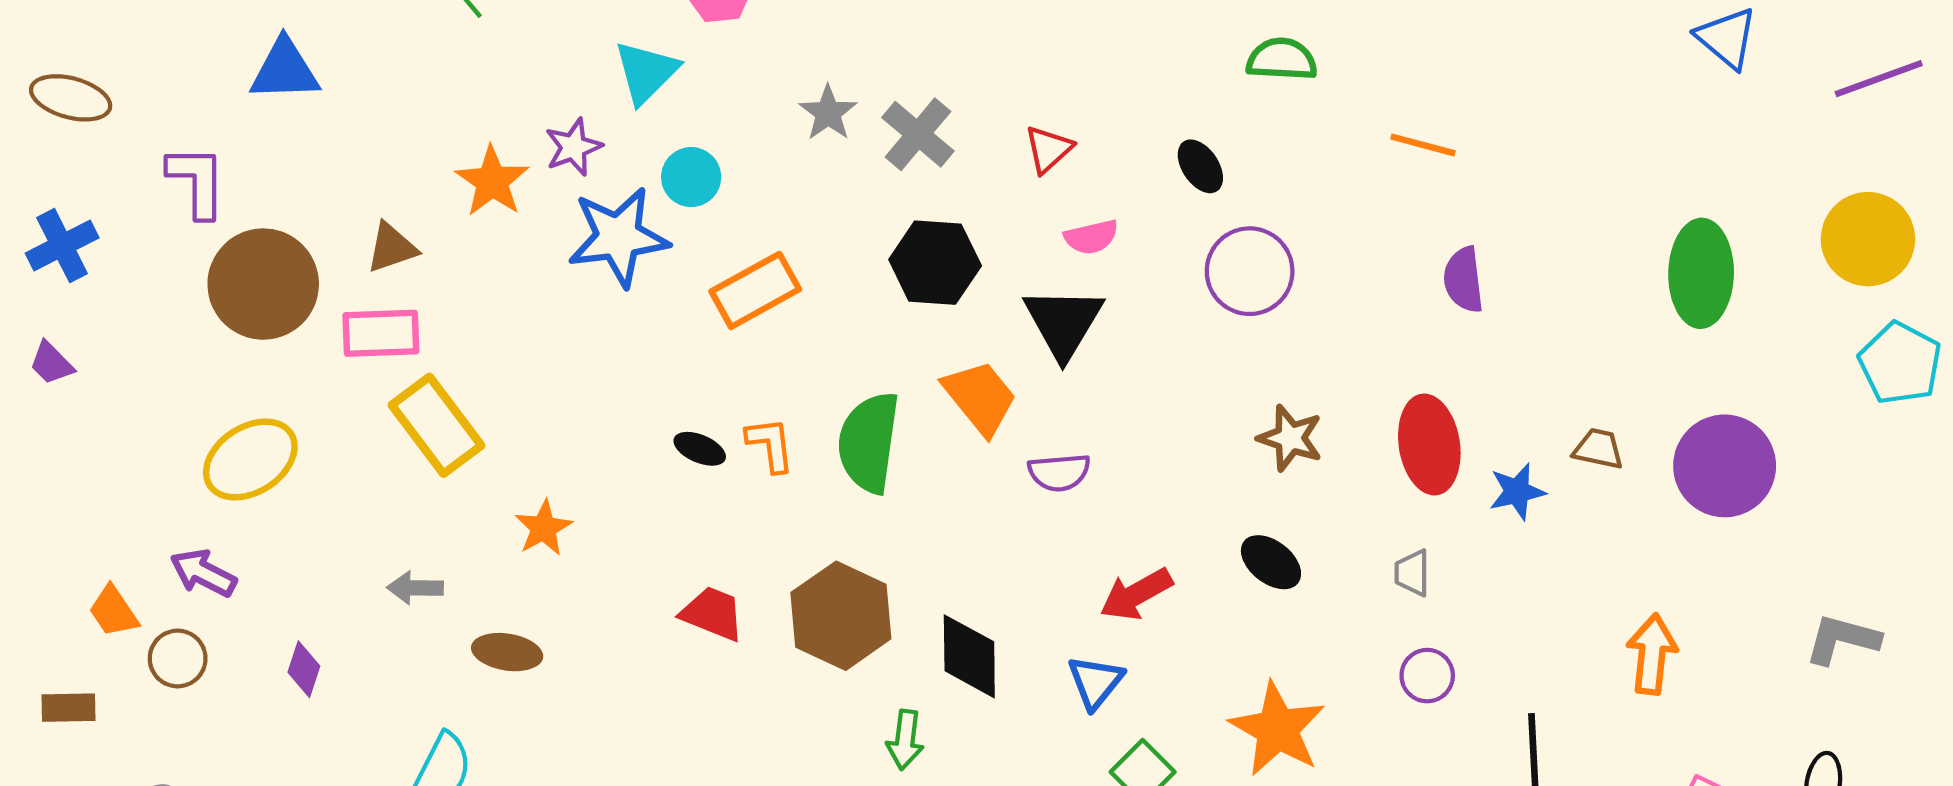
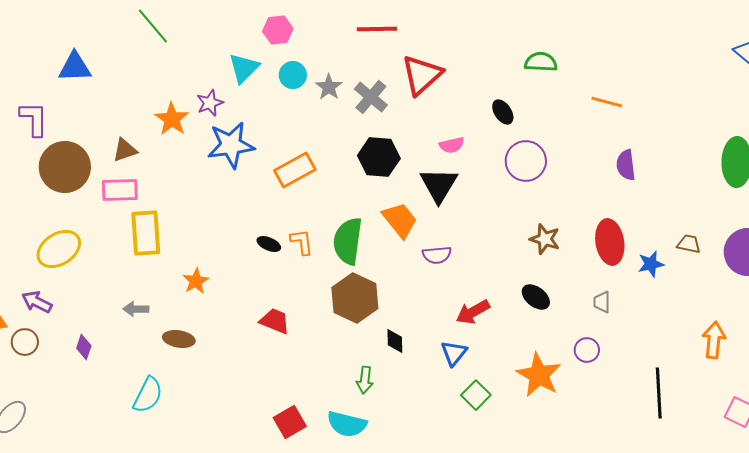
red triangle: (1048, 149) -> (422, 75), moved, size x1.8
cyan circle: (691, 177) -> (293, 75), moved
yellow rectangle: (437, 425) -> (146, 233), turned 33
brown hexagon: (841, 616) -> (355, 298), moved
black diamond: (969, 656) -> (395, 341), size x0.6
purple circle: (1427, 676) -> (587, 350), moved

